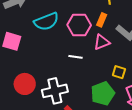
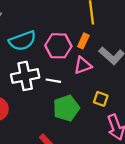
white cross: (55, 91) -> (25, 76), moved
green pentagon: (103, 93) -> (66, 108), moved

